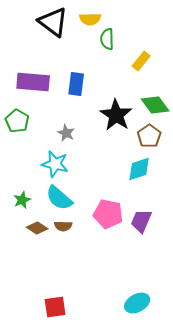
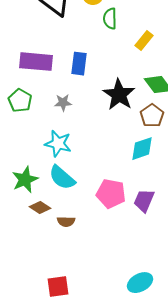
gray star: (66, 133) -> (63, 103), moved, turned -30
green star: (22, 200) -> (25, 180), size x1.5
brown semicircle: (63, 226) -> (66, 222), moved

